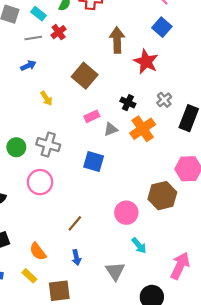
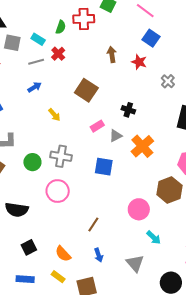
brown arrow: (117, 40) -> (112, 55), size x0.7
red star: (146, 62) -> (139, 62), moved, size x0.7
gray cross: (164, 100) -> (168, 81), moved
orange cross: (143, 129) -> (142, 146), moved

